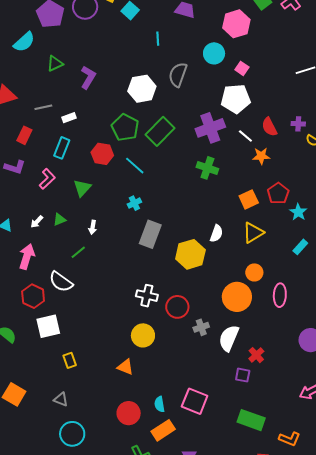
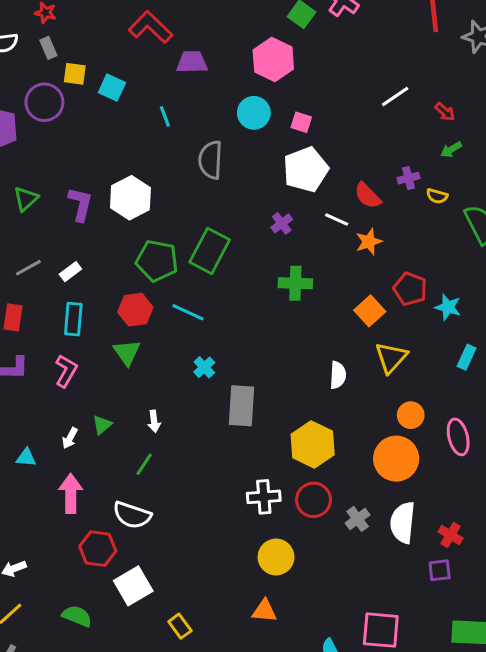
white hexagon: (142, 89) -> (130, 198), moved
purple cross: (210, 128) -> (282, 223), size x0.5
green triangle: (82, 188) -> (127, 352), moved
yellow hexagon: (190, 254) -> (313, 444), moved

